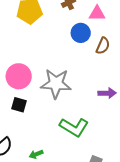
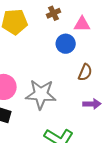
brown semicircle: (103, 46) -> (85, 72), moved

